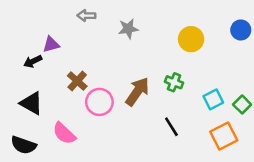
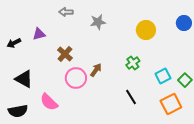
black arrow: (33, 61) -> (14, 43), moved
brown cross: (77, 81) -> (65, 54), moved
green cross: (174, 82) -> (133, 63), turned 32
brown arrow: (137, 91) -> (96, 70), moved, size x0.6
black semicircle: (24, 145) -> (18, 111), turned -30

